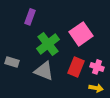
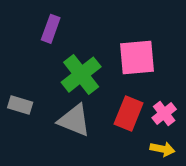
pink square: (81, 34) -> (137, 58), turned 30
pink cross: (97, 67) -> (164, 113), turned 32

